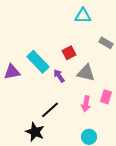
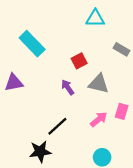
cyan rectangle: (38, 62) -> (32, 44), moved
pink arrow: (86, 104) -> (99, 119), turned -140
black star: (35, 132) -> (40, 152), turned -30

